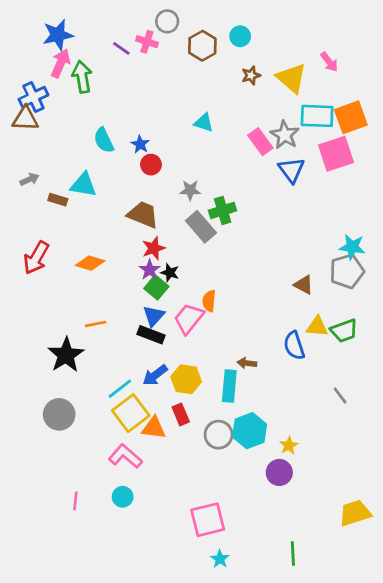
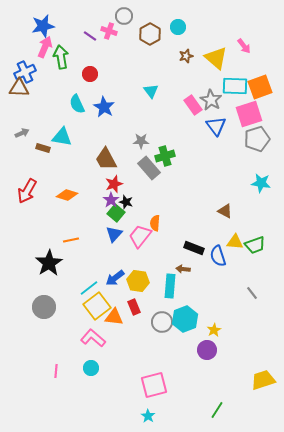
cyan triangle: (204, 123) -> (151, 91), turned 35
blue star: (140, 144) -> (104, 107), size x1.5
red circle: (151, 165) -> (90, 74), moved
brown trapezoid: (143, 215) -> (106, 159), turned -140
gray pentagon: (347, 271) -> (257, 139), moved
black rectangle: (151, 335) -> (194, 248), moved
green line: (293, 553) -> (217, 410), turned 36
cyan star: (220, 559) -> (148, 416), moved

